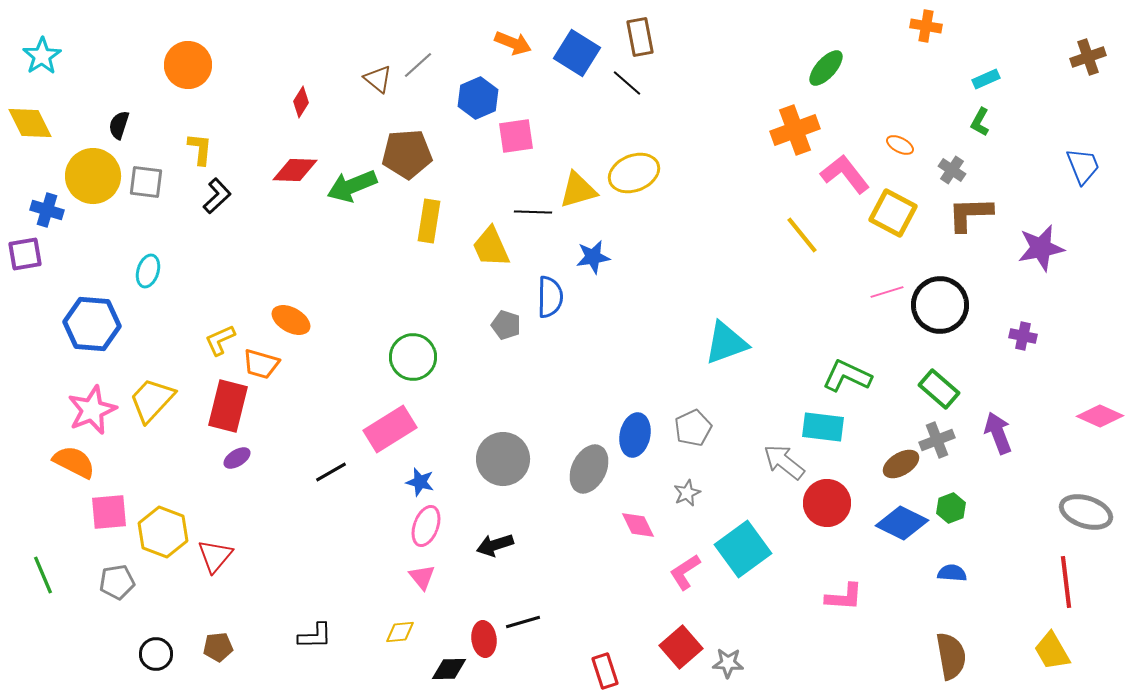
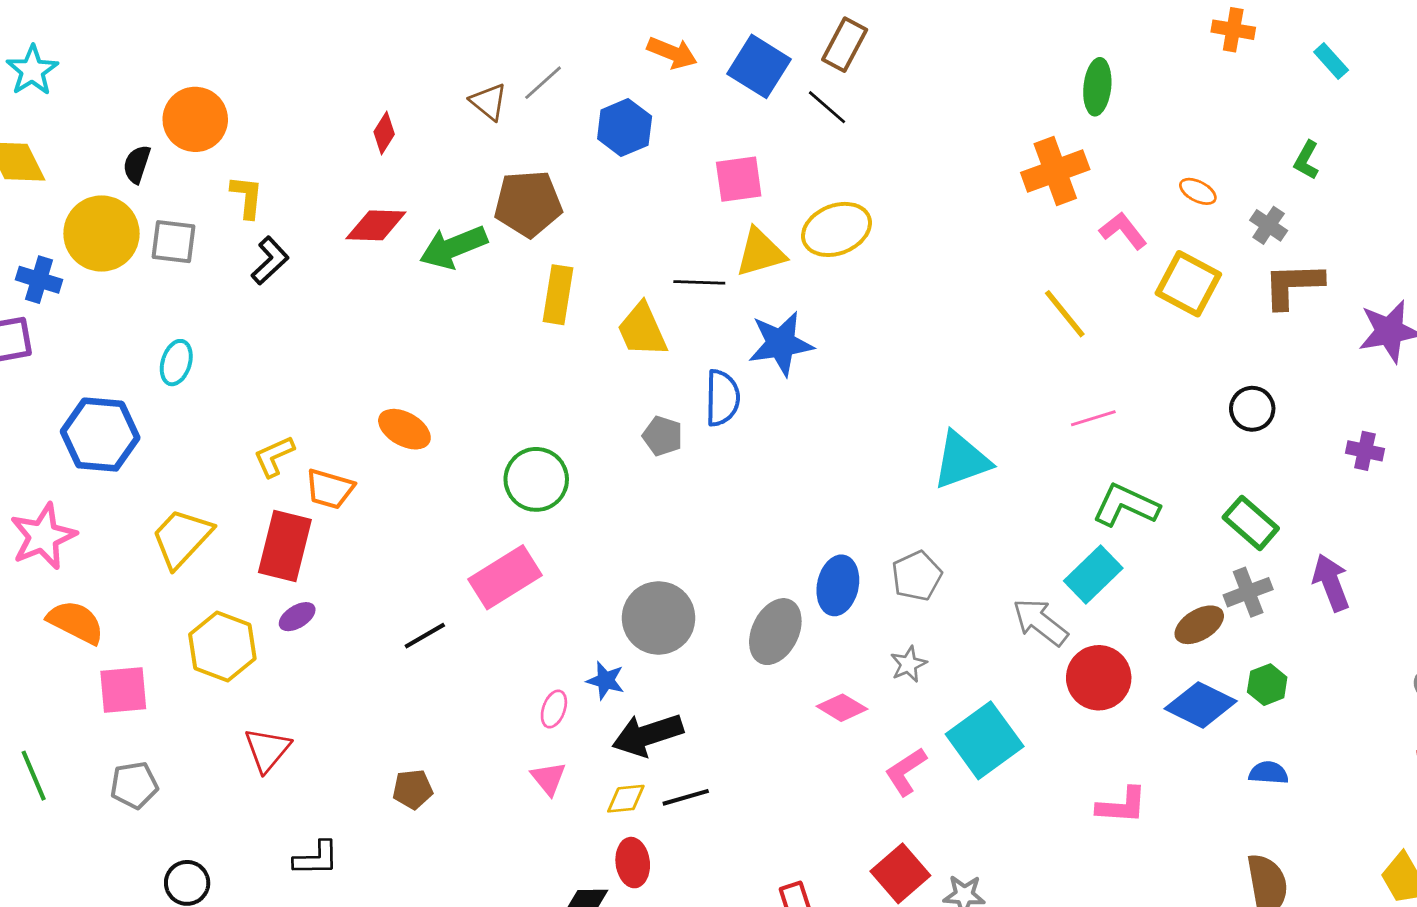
brown rectangle: (640, 37) -> (845, 45), turned 39
orange circle: (188, 65) -> (195, 119), moved
green ellipse: (826, 68) -> (1097, 87), turned -36
cyan rectangle: (986, 79) -> (1331, 61), moved, turned 72
pink square: (516, 136) -> (739, 179), moved
pink L-shape: (845, 174) -> (1123, 231), size x0.7
blue star: (593, 257) -> (781, 344), size x1.4
pink line: (887, 292) -> (1093, 418), moved
black circle: (940, 305) -> (1252, 409), size x0.6
orange ellipse: (291, 320) -> (404, 429), moved
pink star: (92, 410) -> (43, 536), moved
cyan rectangle: (823, 427) -> (1093, 575), turned -51
blue star: (420, 482) -> (606, 680), moved
pink diamond: (638, 525) -> (842, 708), turned -33
pink ellipse: (426, 526) -> (554, 709), size x0.7
yellow hexagon: (163, 532) -> (222, 647), moved
black arrow: (495, 545) -> (648, 735), size x1.4
black line: (523, 622) -> (686, 797), moved
yellow diamond: (400, 632) -> (626, 799), moved
black L-shape: (315, 636) -> (316, 858), moved
brown pentagon: (218, 647) -> (413, 789), moved

